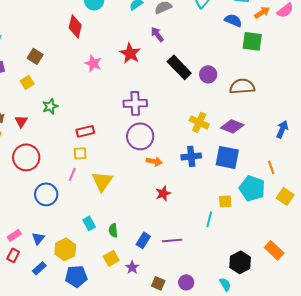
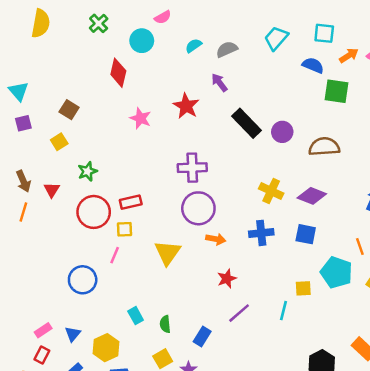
red circle: (26, 157) -> (94, 212), moved
blue square: (227, 157) -> (306, 234), size x0.7
yellow triangle: (102, 181) -> (168, 253), moved
purple line: (172, 240) -> (239, 313), moved, turned -36

